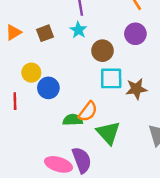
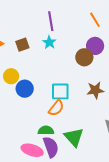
brown circle: (102, 51) -> (84, 57), moved
cyan square: (111, 78) -> (60, 91), moved
green semicircle: (73, 120) -> (46, 130), moved
green triangle: (108, 133) -> (74, 137), moved

